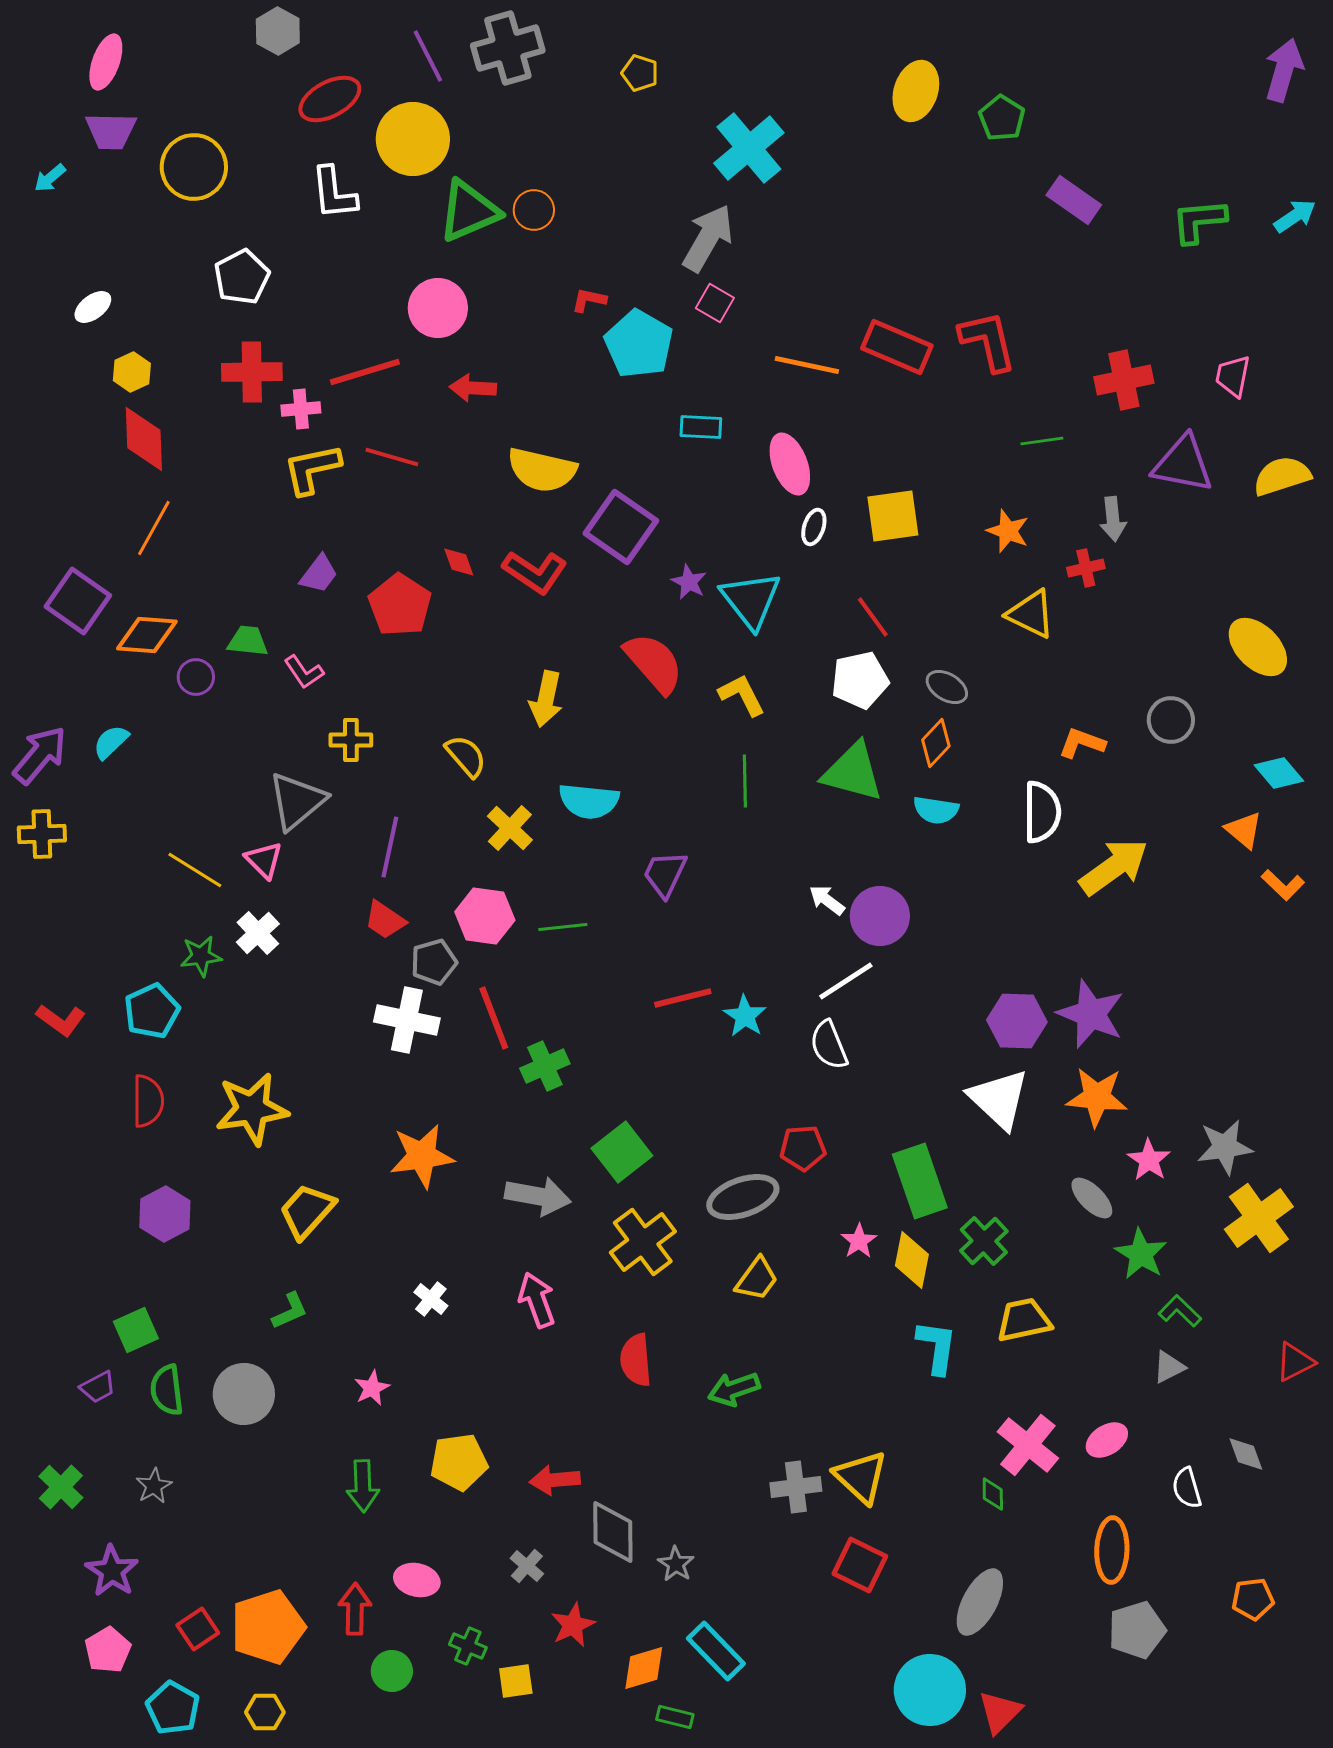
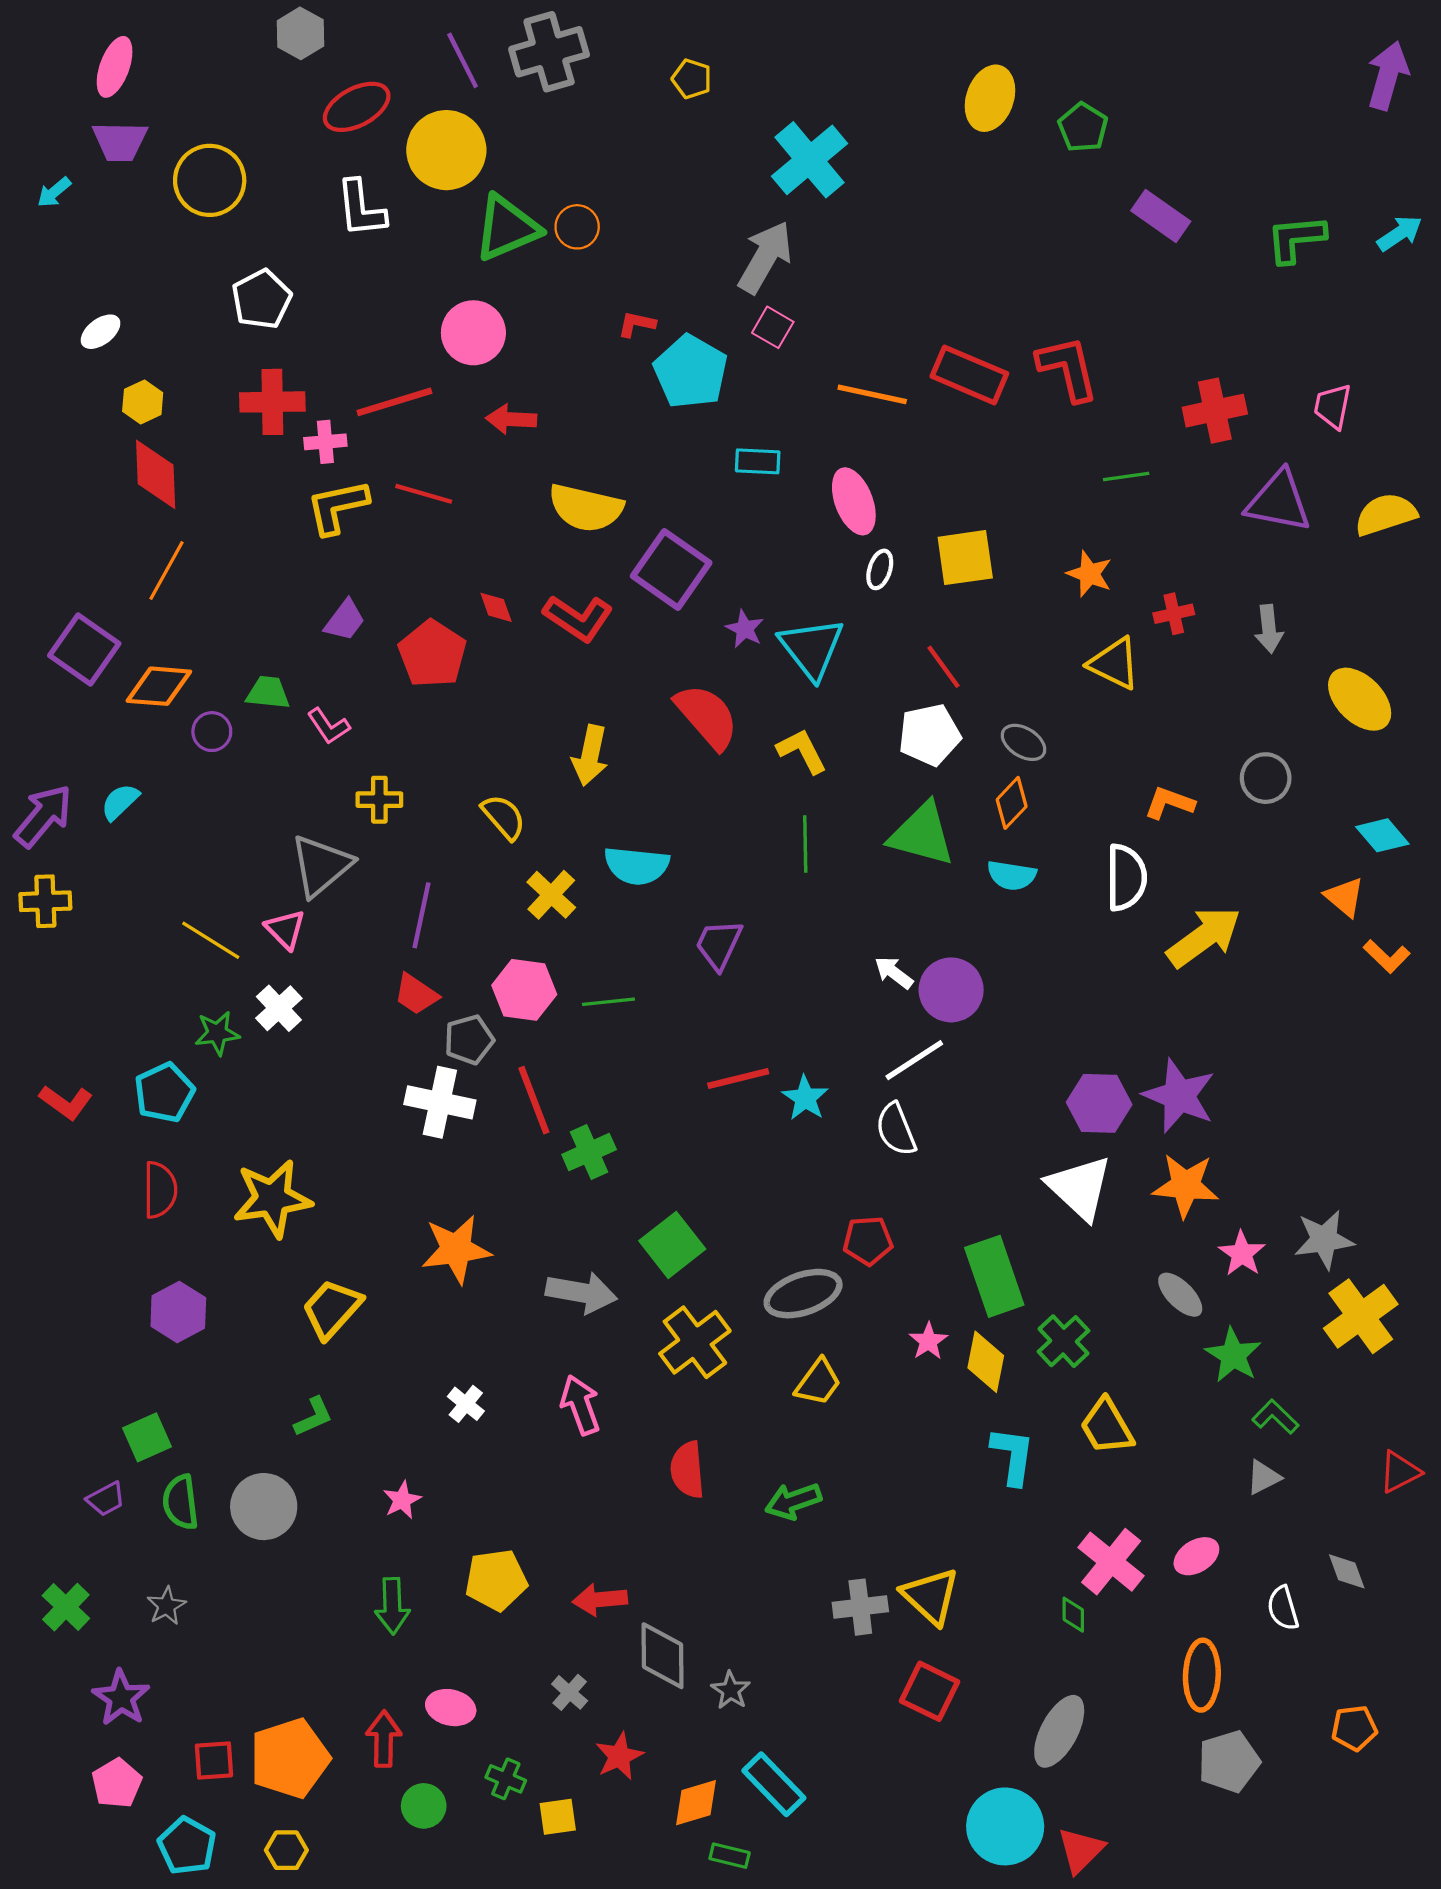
gray arrow: (1113, 519) -> (1269, 629), moved
yellow trapezoid: (1024, 1320) -> (1107, 1427), turned -108
red square: (198, 1629) -> (214, 1761), turned 30

